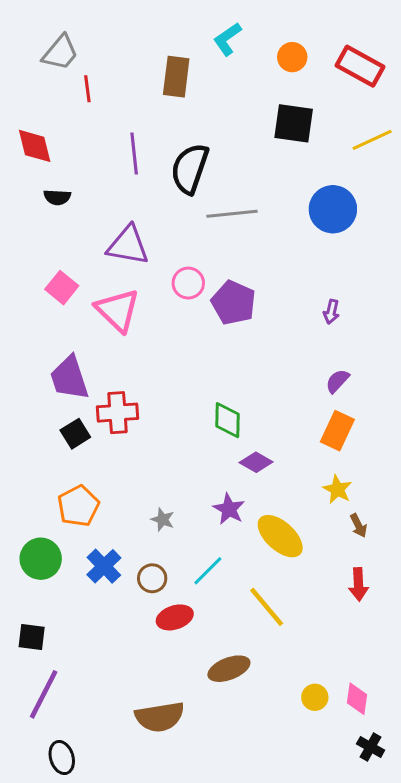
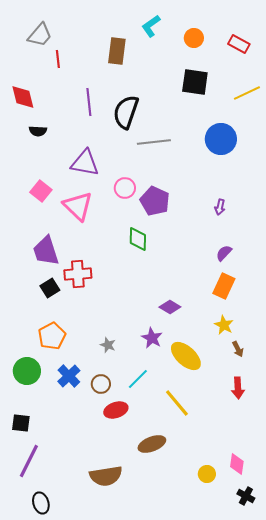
red rectangle: (360, 66) -> (239, 44), size x0.7
green diamond: (227, 420) -> (138, 239), moved
yellow circle: (315, 697) -> (207, 474), moved

